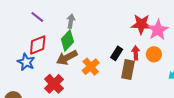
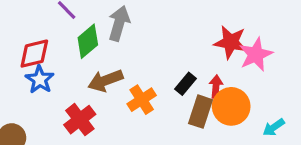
gray arrow: (71, 21) -> (119, 23), size x1.5
green diamond: (67, 40) -> (88, 41), moved
red diamond: (38, 45) -> (34, 54), moved
orange circle: (154, 54) -> (231, 106), moved, size x1.5

